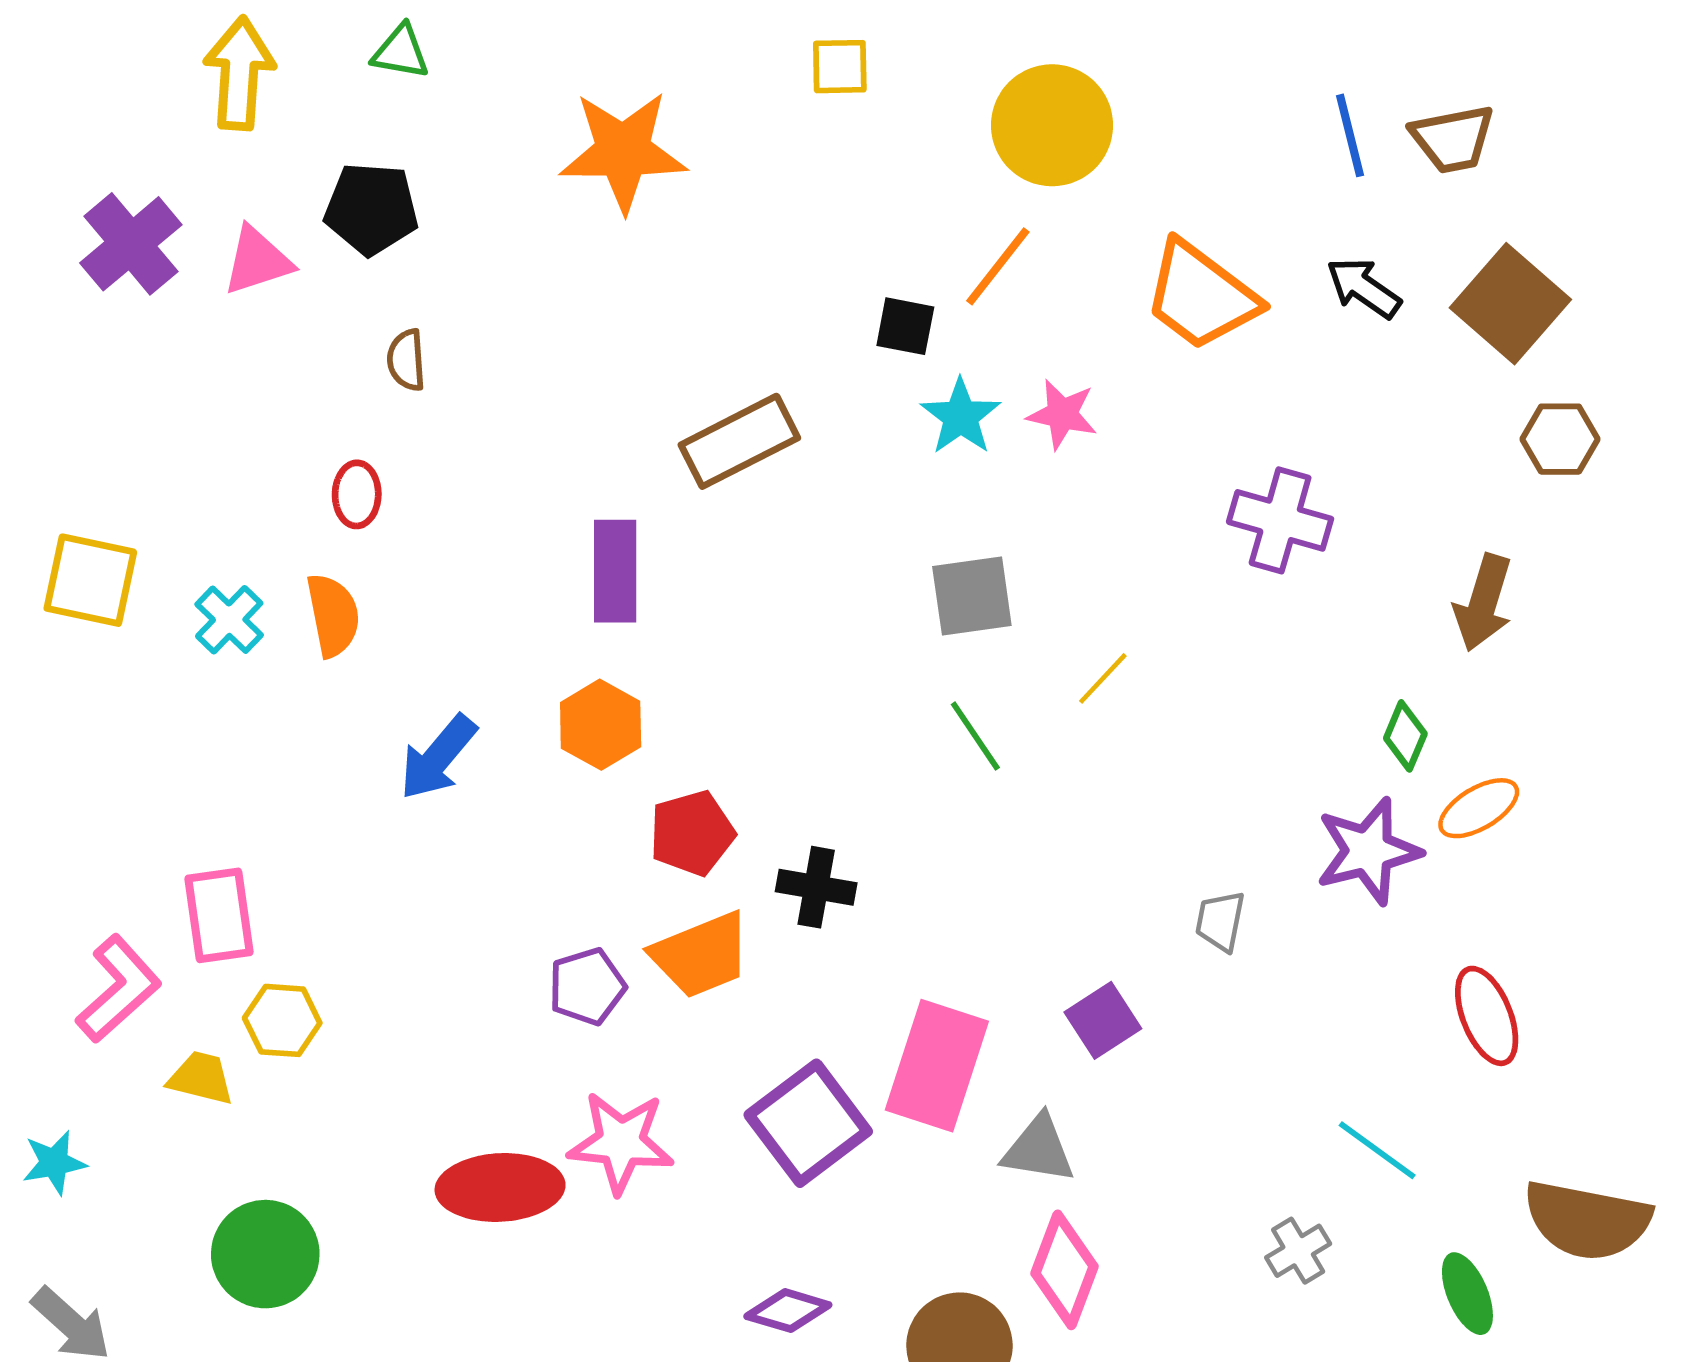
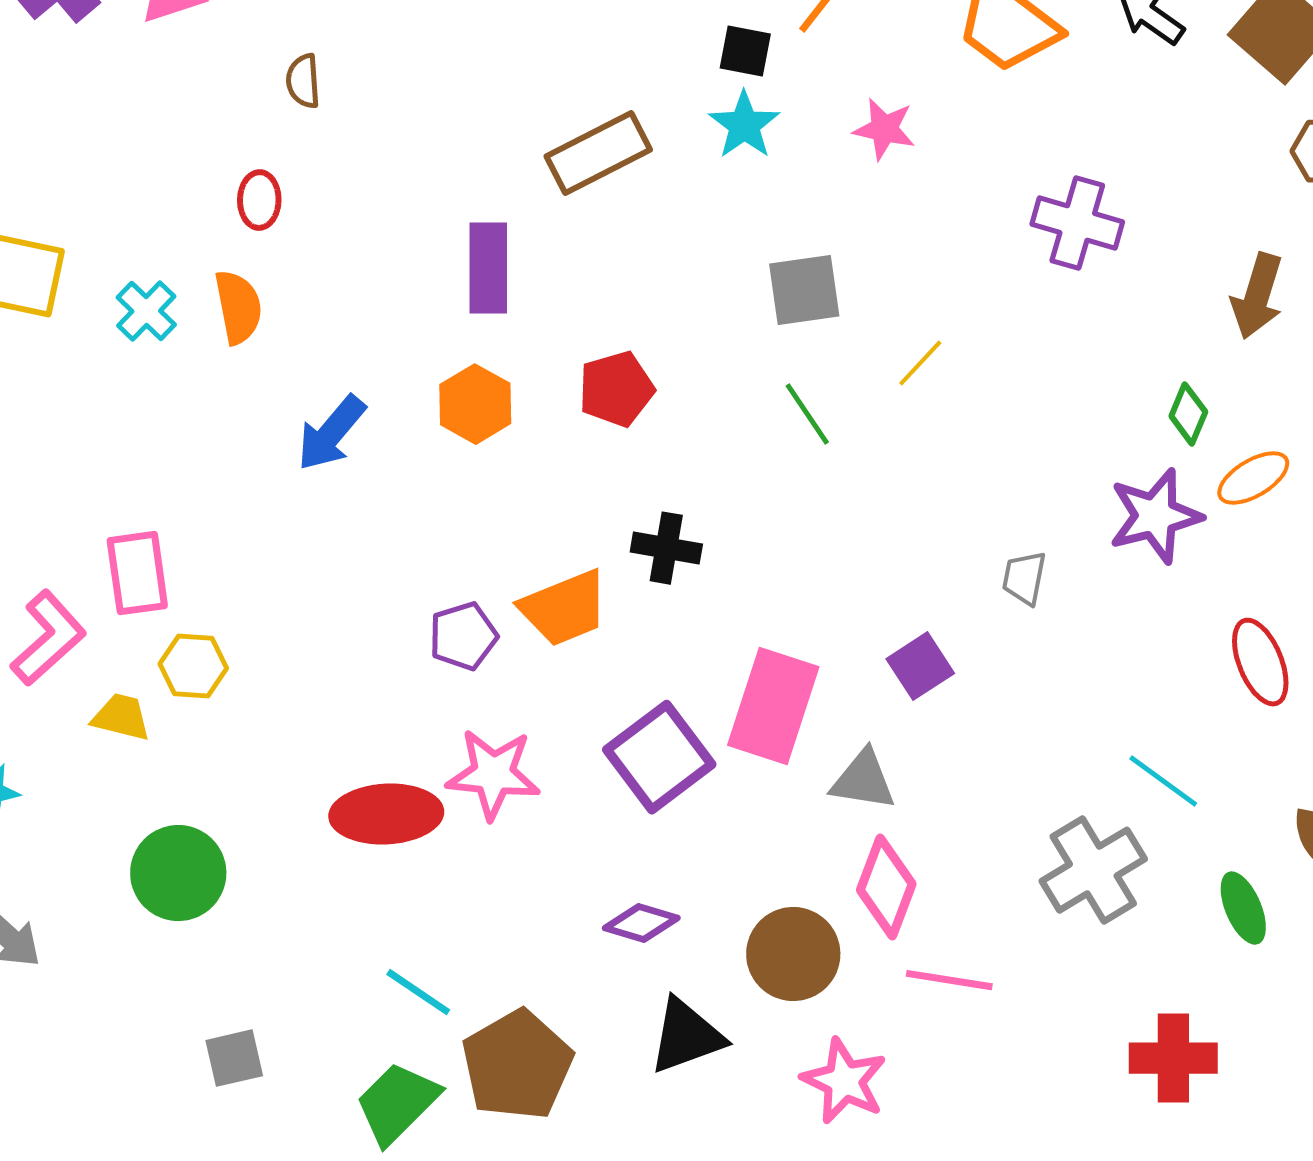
cyan star: (961, 417) -> (744, 125), moved
red pentagon: (692, 833) -> (616, 389), moved
gray cross: (1298, 1251) -> (1093, 870), size x1.8

